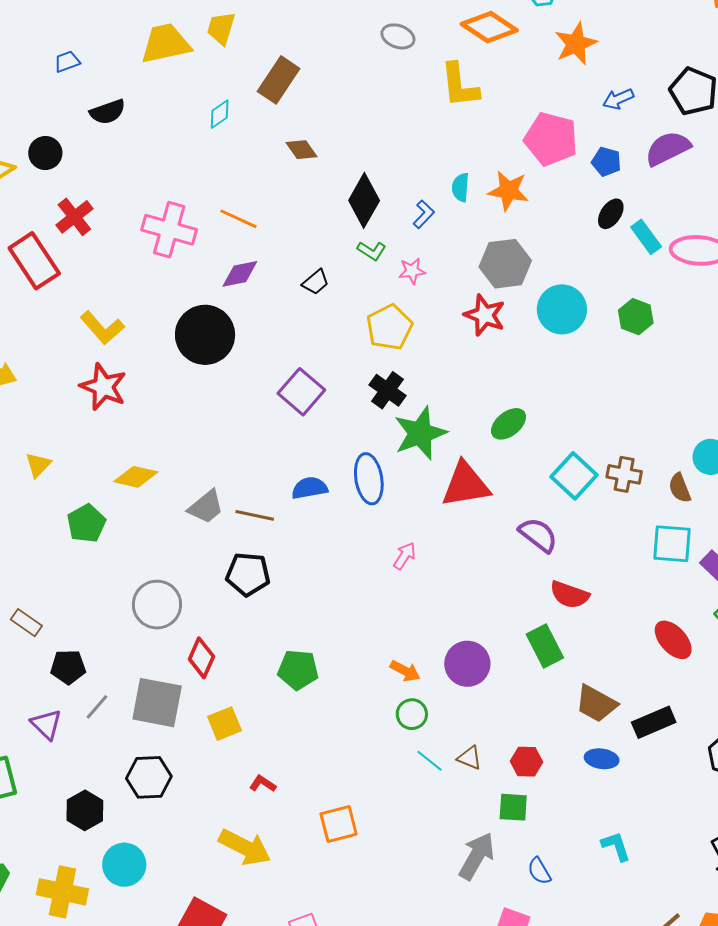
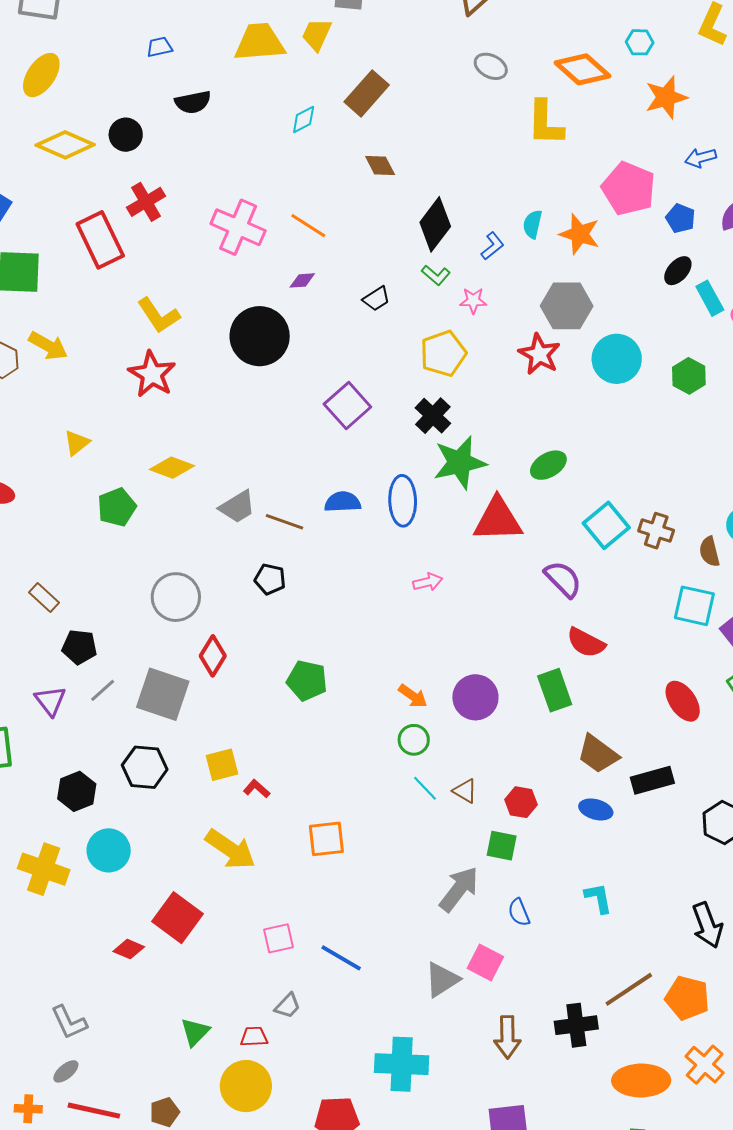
purple diamond: (240, 274) -> (302, 280), size x0.7
pink arrow: (405, 556) -> (428, 582), turned 36
black pentagon: (248, 574) -> (270, 579), size x0.7
yellow square: (224, 724) -> (222, 765), moved

